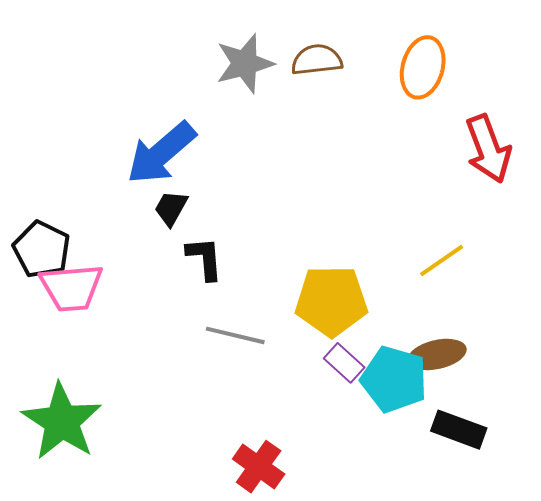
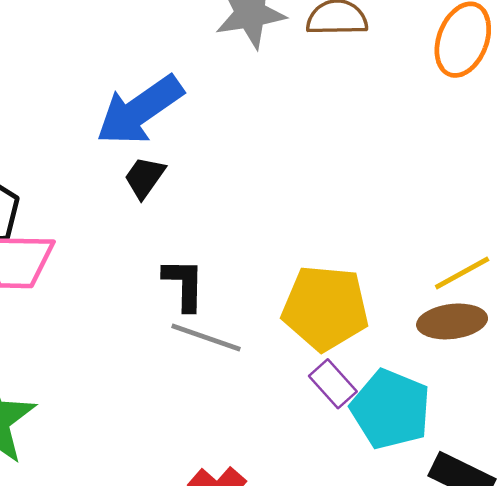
black L-shape: (205, 258) -> (184, 284), moved
brown ellipse: (437, 354) -> (452, 321), moved

